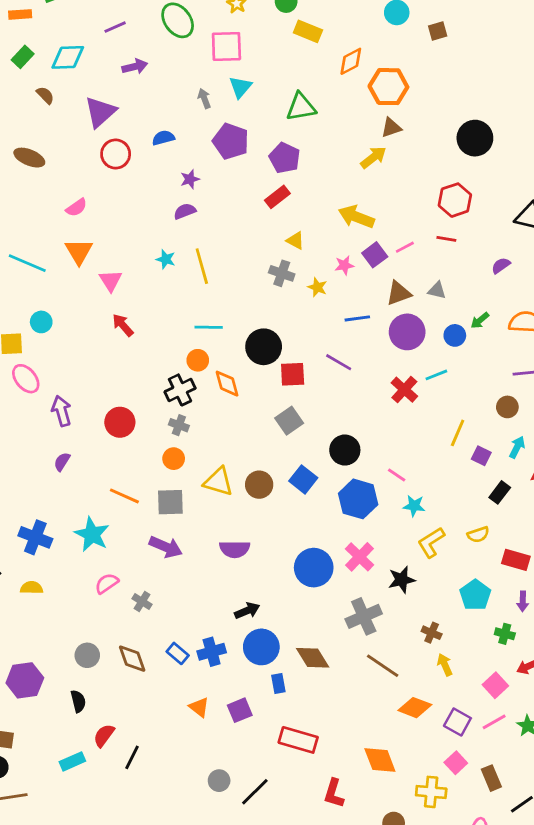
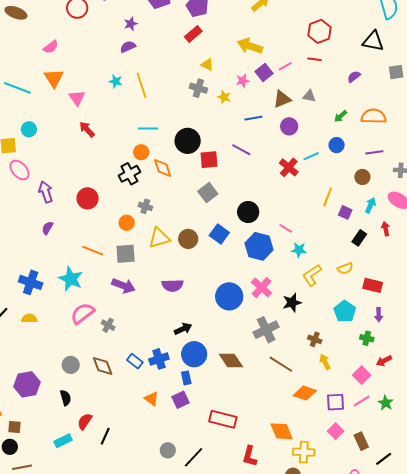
purple circle: (407, 332) -> (289, 126), size x0.7
blue circle: (455, 335) -> (337, 145), moved
gray cross: (179, 425) -> (145, 206), moved
yellow triangle: (218, 482) -> (159, 238), turned -30
pink semicircle: (107, 583) -> (83, 313), size x1.4
blue rectangle: (278, 683) -> (186, 378), moved
purple square: (457, 722) -> (336, 402), turned -30
yellow cross: (431, 792) -> (304, 452), moved

